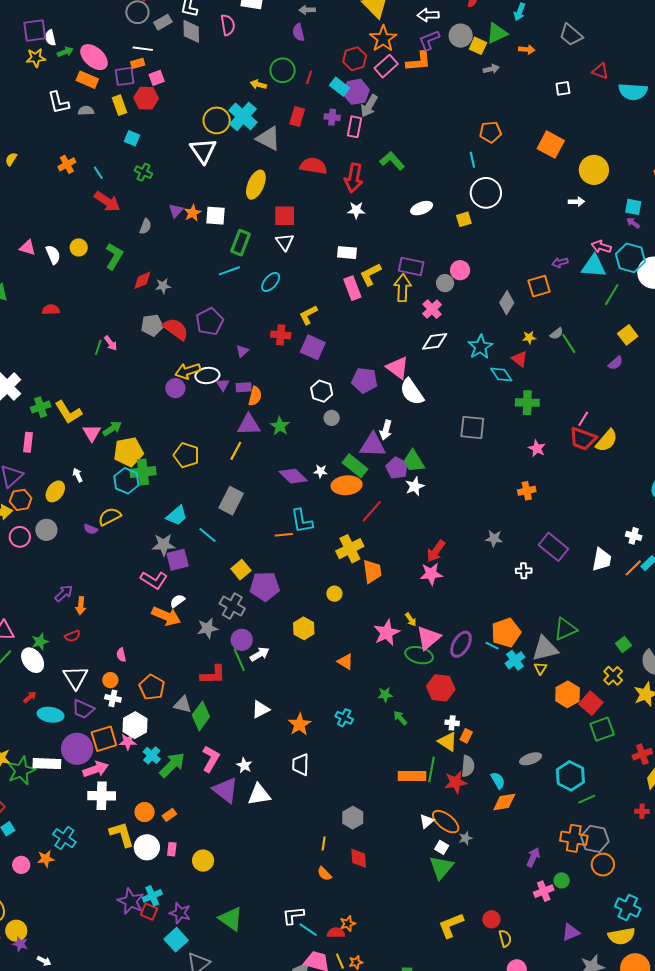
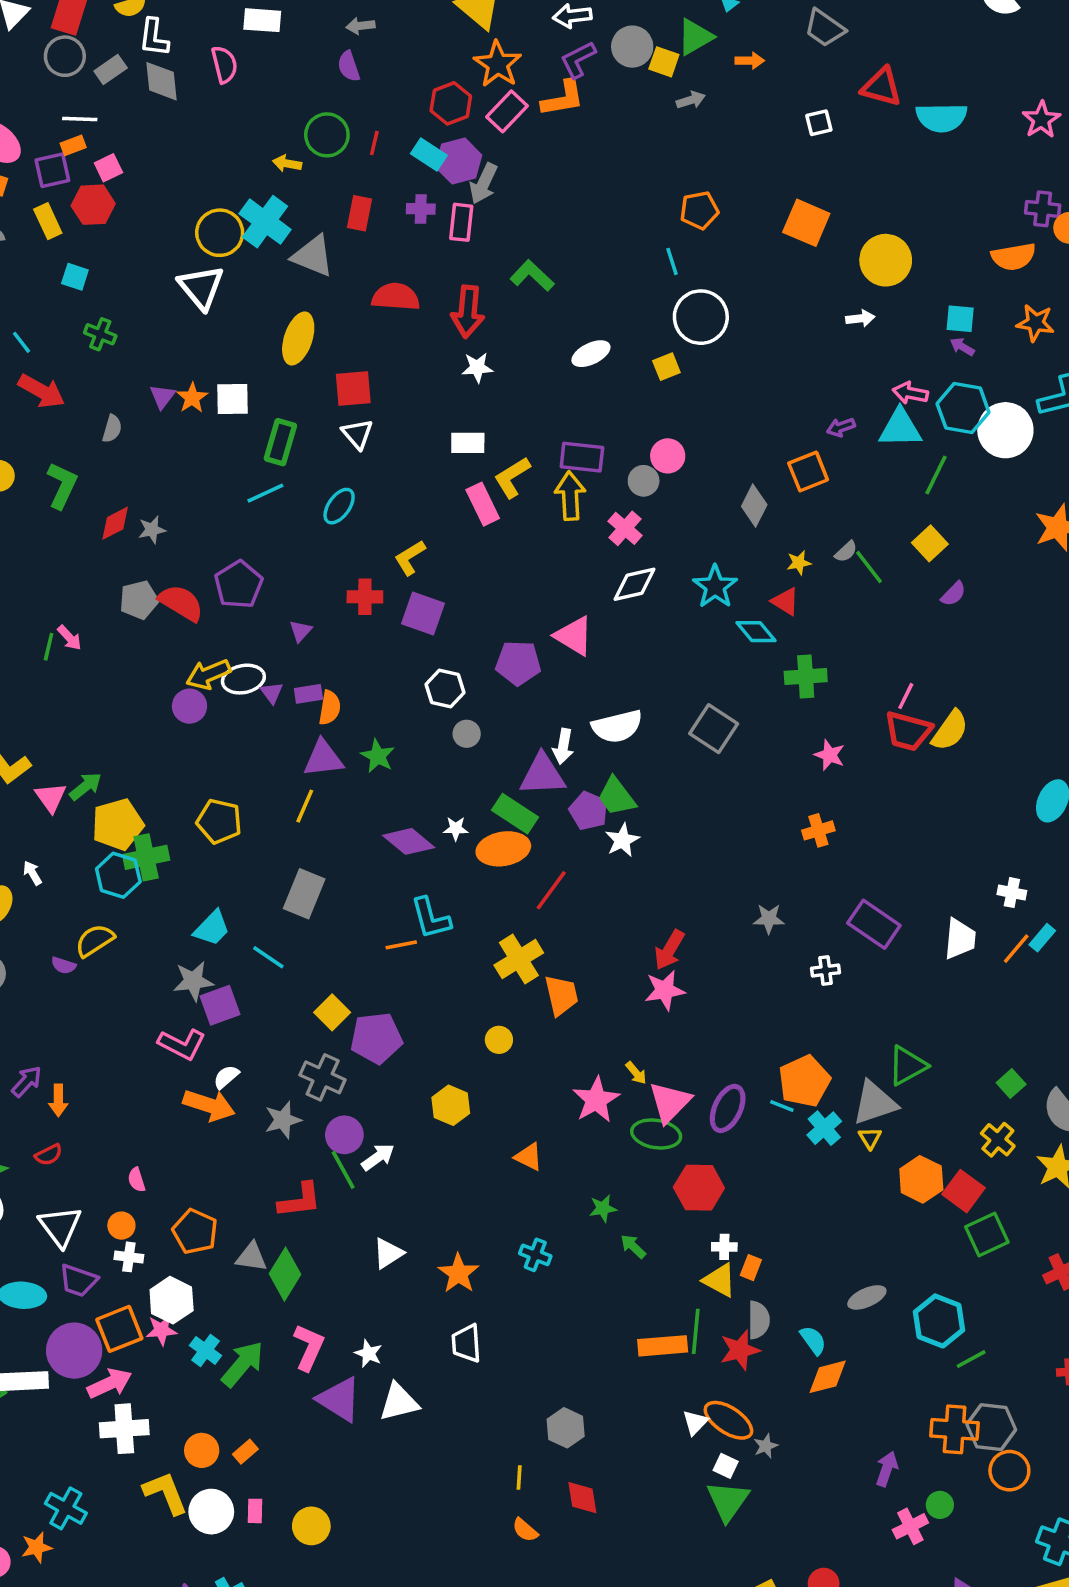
red triangle: (600, 71) -> (882, 87), size x1.4
yellow square: (628, 335) -> (930, 543), moved
white semicircle: (412, 392) -> (617, 726), moved, turned -64
gray square: (472, 428) -> (714, 729), turned 32

